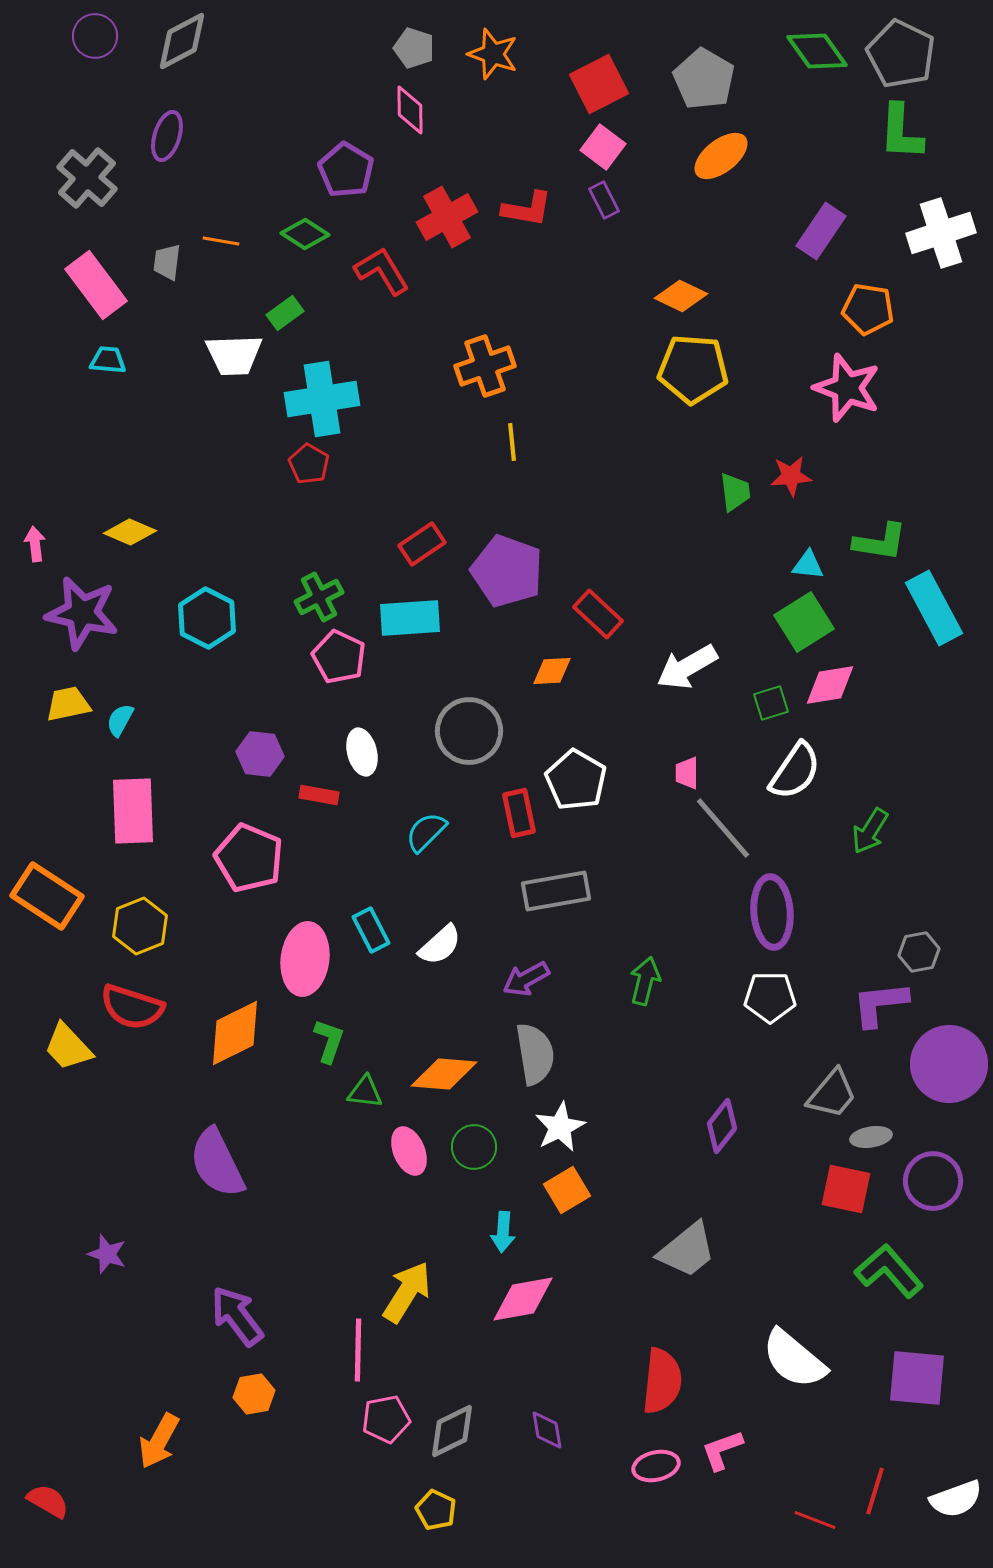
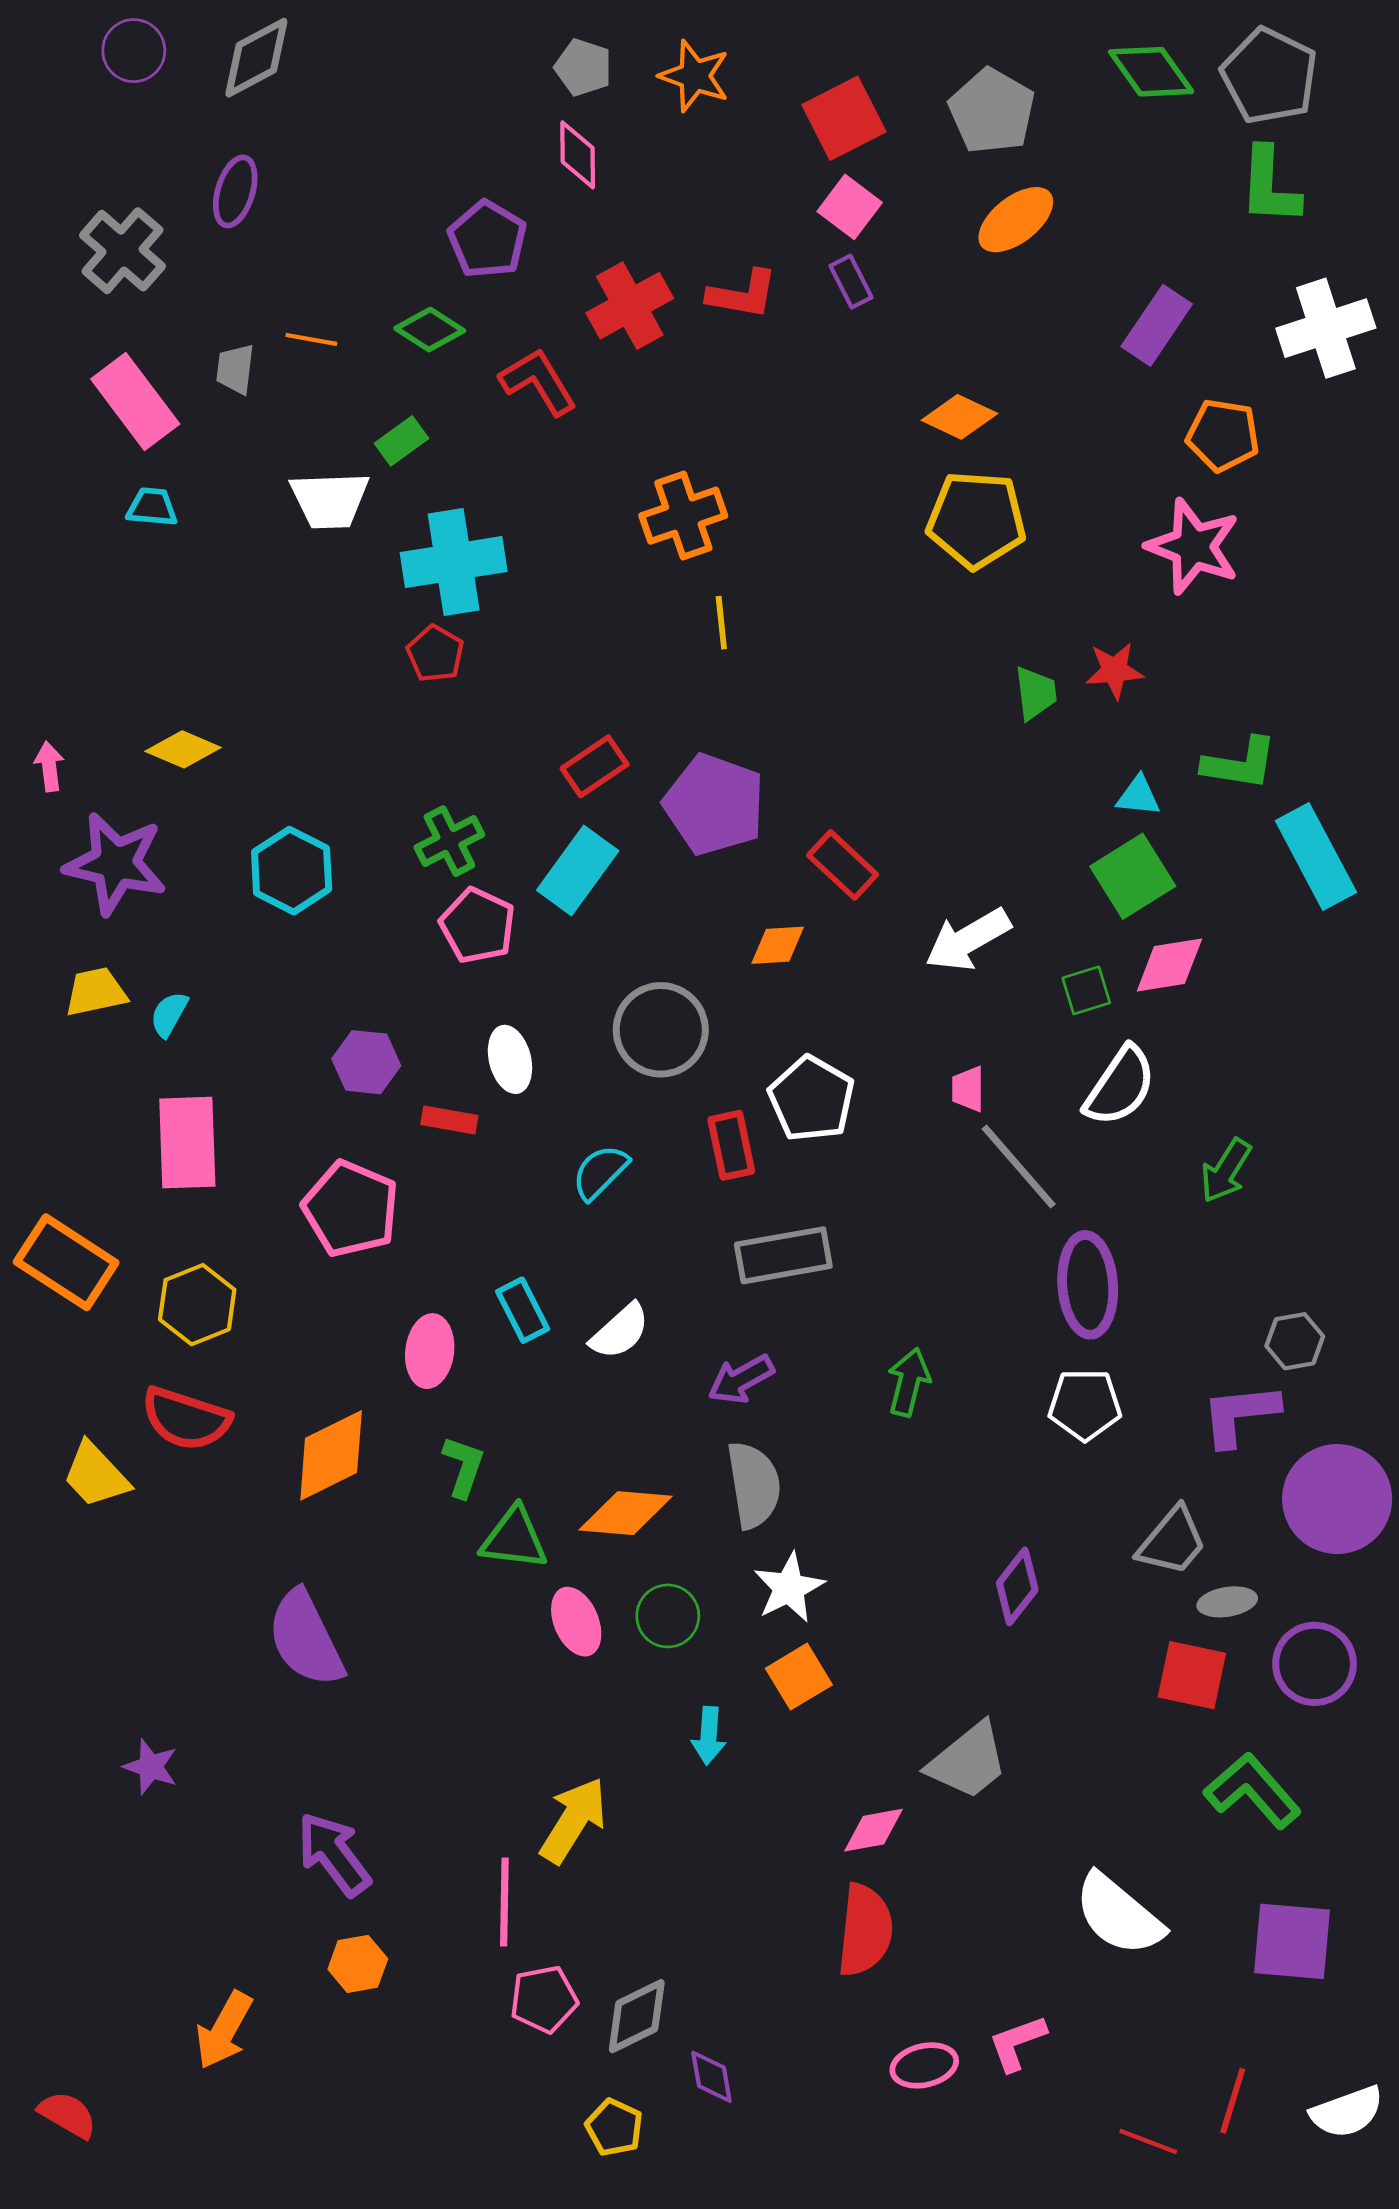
cyan rectangle: (410, 618) -> (578, 871), turned -50
pink ellipse: (305, 959) -> (430, 1351), size x0.7
green triangle: (365, 1092) -> (514, 1538), size x1.4
pink diamond: (523, 1299) -> (874, 1830), moved, size x0.7
red semicircle: (662, 1381) -> (865, 1930), moved
purple diamond: (547, 1430) -> (711, 2077), moved

